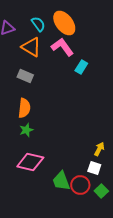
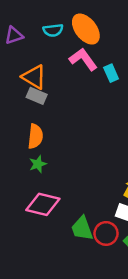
cyan semicircle: (38, 24) -> (53, 30), turned 119
orange triangle: (31, 47) -> (34, 77), moved
cyan rectangle: (81, 67) -> (111, 73), moved, turned -56

